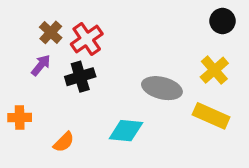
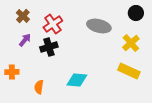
brown cross: (51, 32) -> (23, 16), moved
gray ellipse: (162, 88) -> (99, 26), moved
orange semicircle: (64, 142) -> (39, 87), turned 144

